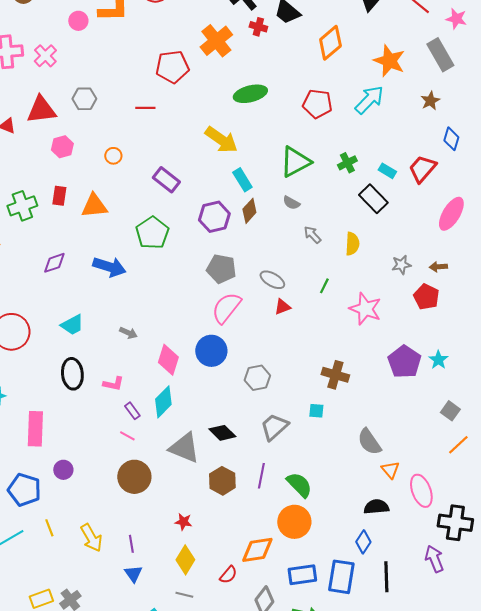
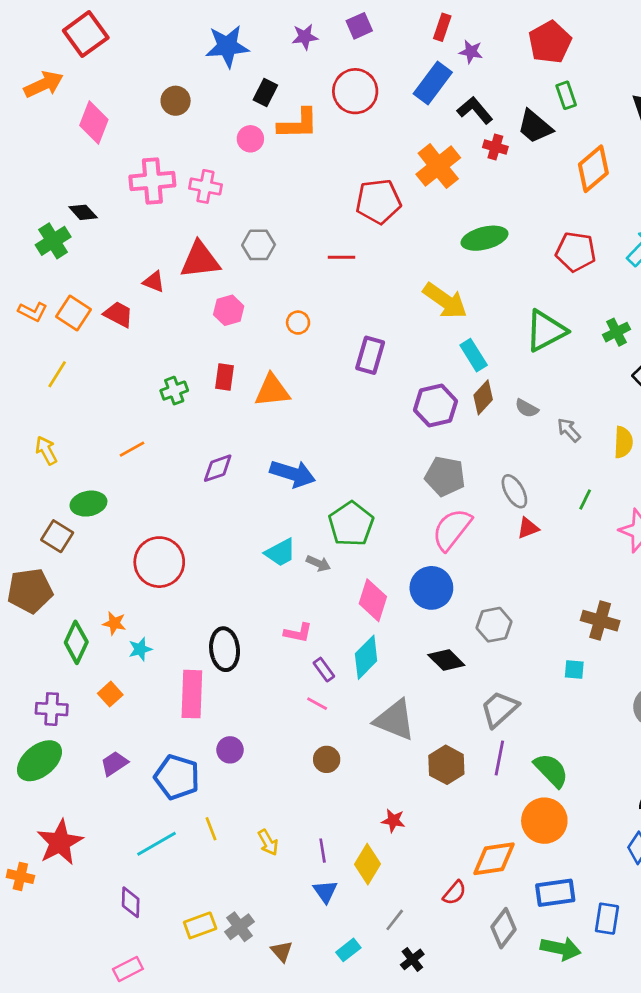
pink cross: (45, 56) -> (205, 186), turned -35
purple rectangle: (166, 180) -> (370, 355), turned 68
gray semicircle: (291, 203) -> (527, 408), moved
green cross: (22, 206) -> (174, 391), size x0.7
green pentagon: (152, 233) -> (351, 524), moved
gray ellipse: (272, 280) -> (514, 491), turned 30
cyan trapezoid: (72, 325) -> (280, 553), moved
black ellipse: (72, 374) -> (225, 649), moved
gray trapezoid: (274, 427) -> (499, 709), moved
black diamond: (222, 433) -> (446, 660), moved
brown circle: (134, 477) -> (327, 759), size x0.6
yellow arrow: (91, 538) -> (268, 842), size x0.7
yellow diamond: (185, 560) -> (367, 864), moved
blue rectangle: (341, 577) -> (607, 919), moved, size x0.7
gray line: (184, 595) -> (395, 920), turned -66

